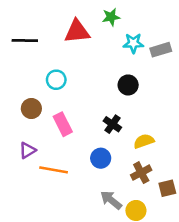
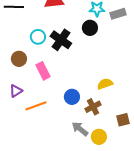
black circle: (128, 85) -> (90, 28), moved
black cross: (112, 124) -> (61, 40), moved, size x1.5
orange line: (54, 170) -> (36, 106), turned -30
brown cross: (141, 173) -> (93, 107), moved

